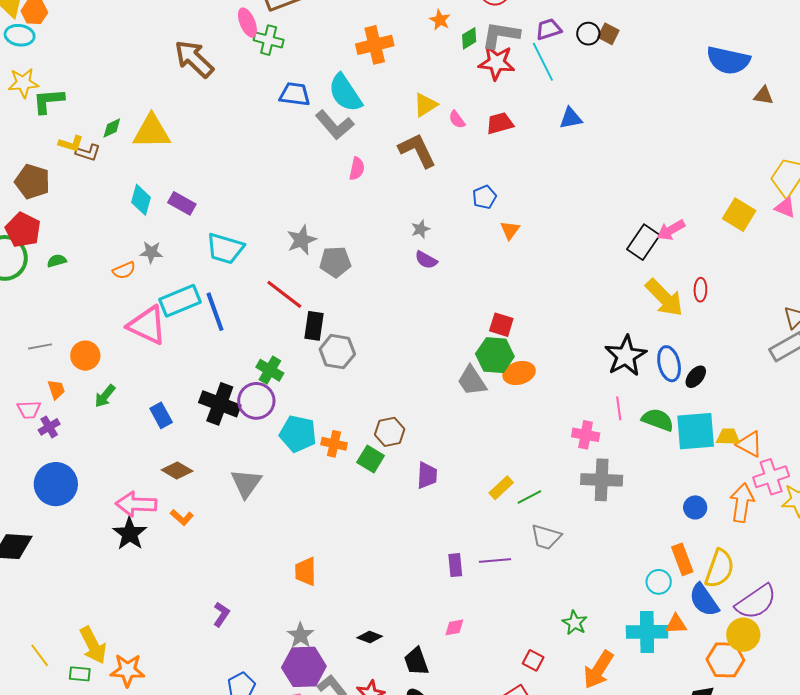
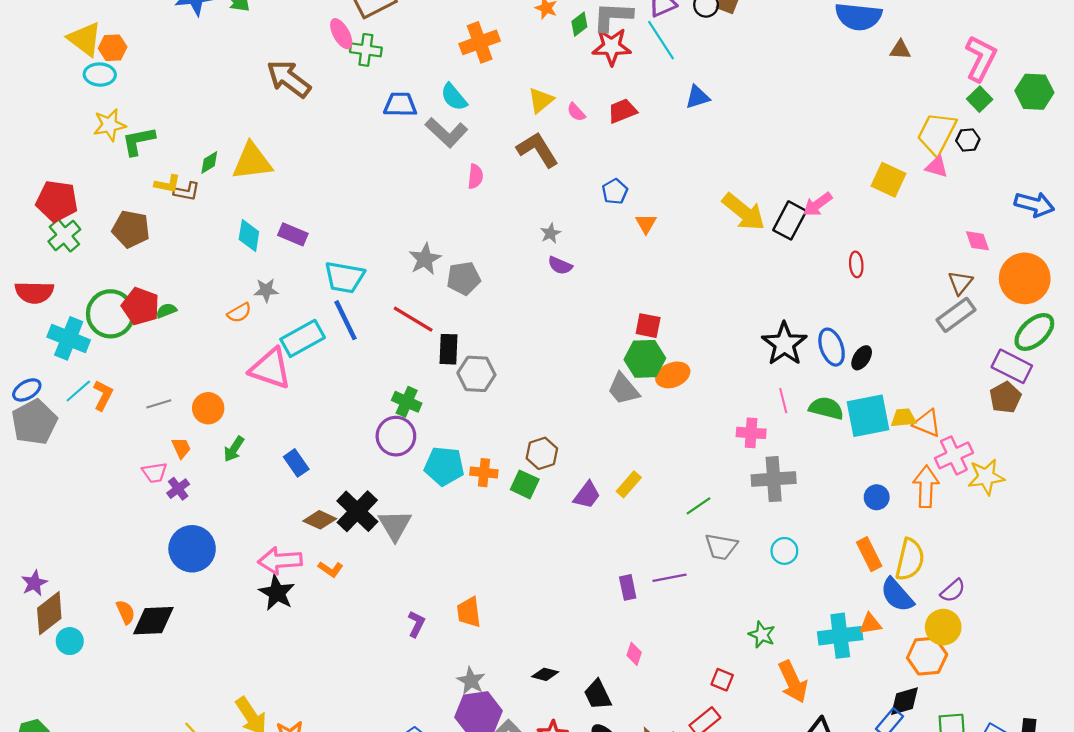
cyan semicircle: (345, 93) -> (454, 97), size x0.7
red pentagon: (23, 230) -> (141, 306), moved
yellow arrow: (664, 298) -> (744, 212), moved
blue line: (215, 312) -> (346, 320), moved
black cross: (220, 404) -> (357, 511), moved, turned 30
purple trapezoid: (427, 475) -> (587, 495), turned 40
yellow rectangle: (501, 488) -> (629, 484), moved
cyan circle: (659, 582) -> (784, 551), moved
purple semicircle: (756, 602) -> (953, 591), size x0.6
purple L-shape: (221, 614) -> (416, 624), moved
pink diamond: (454, 627) -> (634, 654), turned -55
orange arrow: (598, 670) -> (793, 682), turned -51

